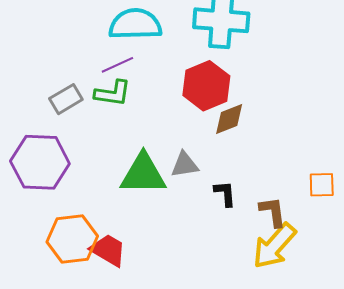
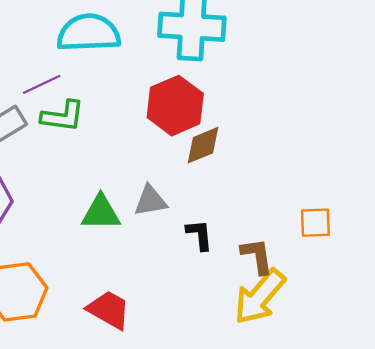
purple line: (117, 65) -> (42, 84), moved
green triangle: (143, 174) -> (101, 213), size x0.7
red trapezoid: (108, 250) -> (109, 310), moved

